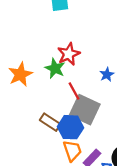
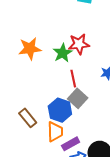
gray square: (85, 110) -> (78, 98), size x0.7
brown rectangle: (50, 122) -> (28, 118), moved

